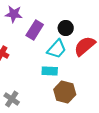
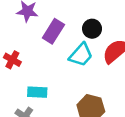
cyan rectangle: (50, 71) -> (37, 92), moved

